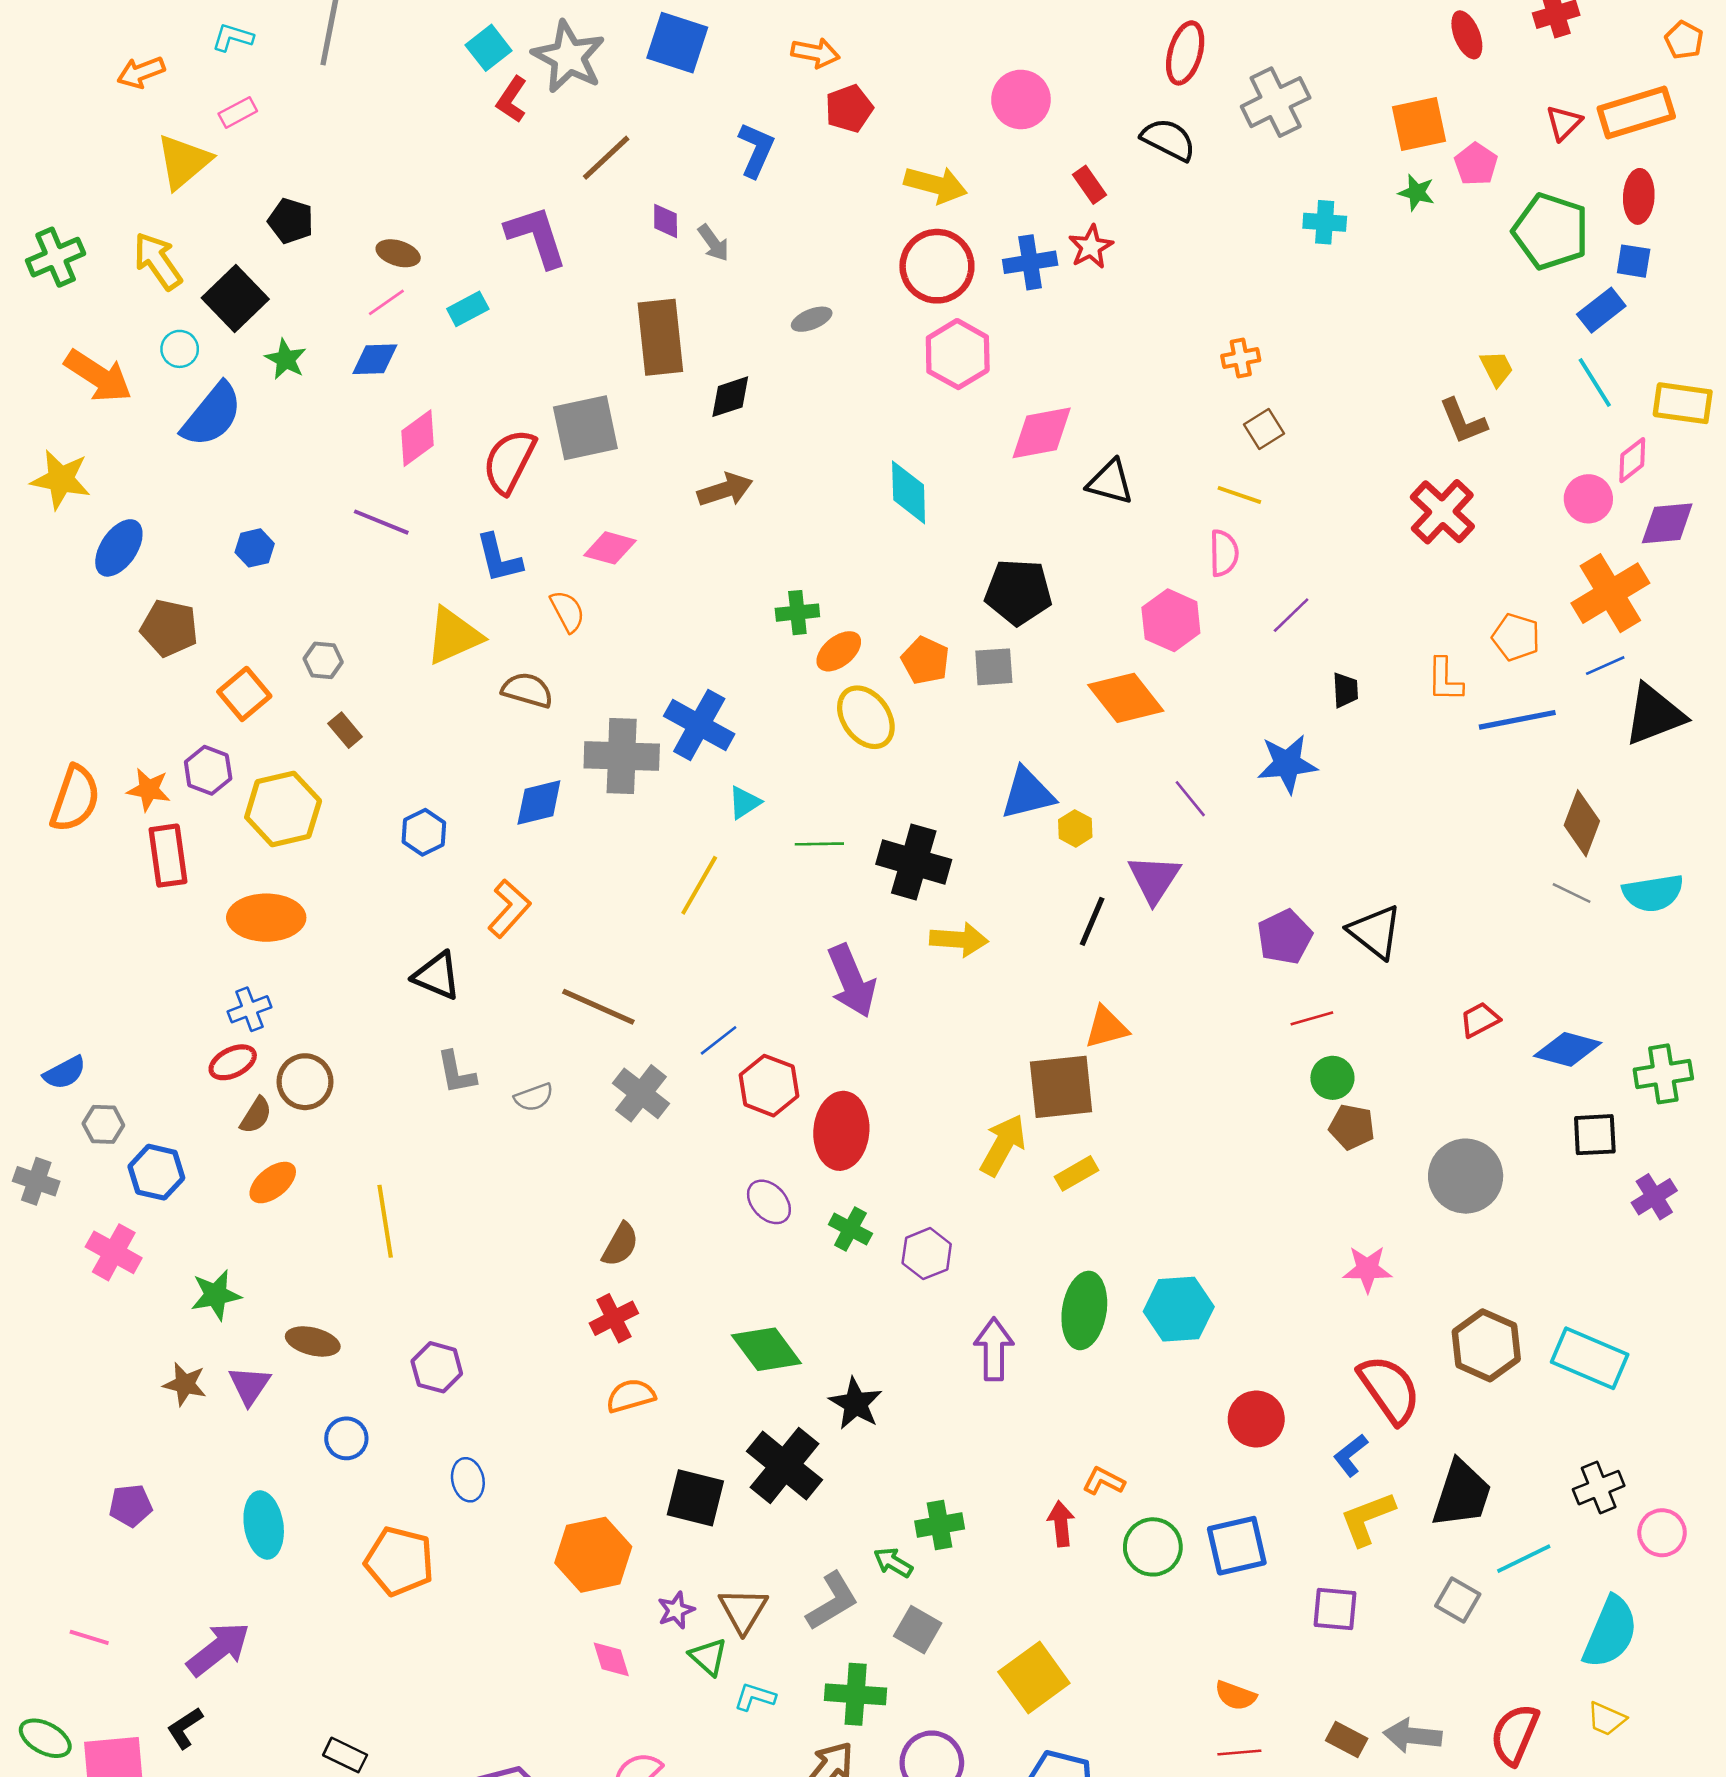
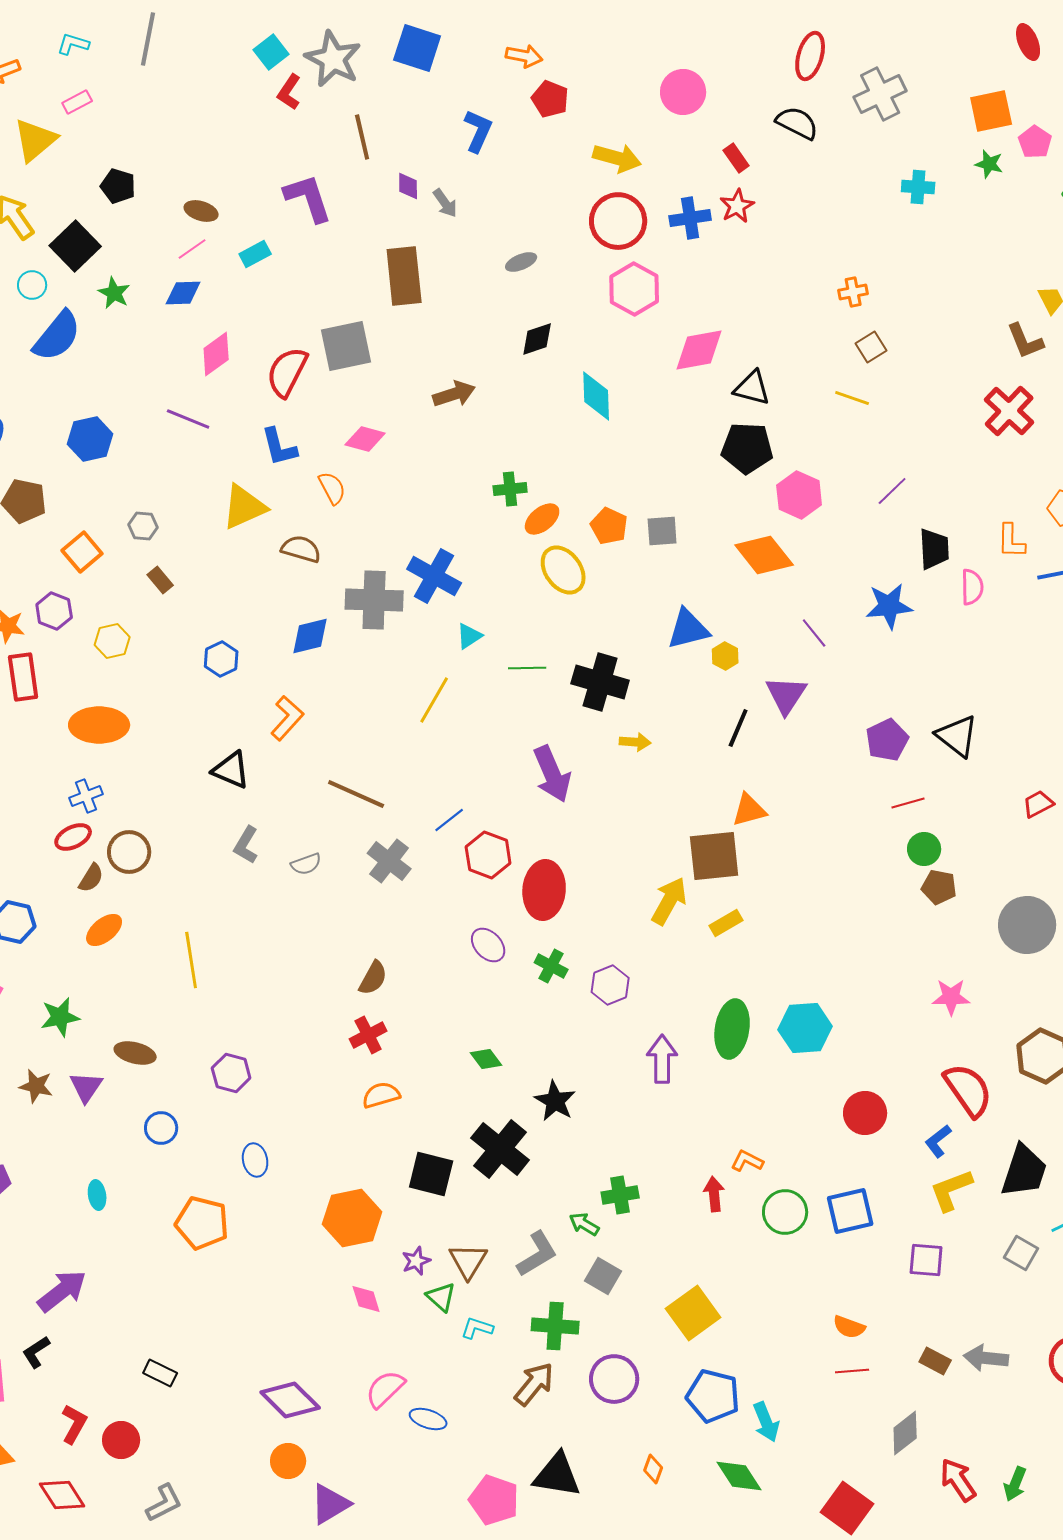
red pentagon: (849, 109) -> (550, 99), turned -30
brown line: (606, 158) -> (362, 137), turned -60
black diamond: (730, 397) -> (537, 339), moved
blue hexagon: (255, 548) -> (90, 439), size x1.5
pink semicircle: (1224, 553) -> (972, 587), moved
black pentagon: (1018, 592) -> (747, 448), moved
black trapezoid: (1345, 690) -> (934, 549), size x1.5
yellow hexagon: (283, 809) -> (112, 641), size x0.6
yellow arrow: (959, 940) -> (635, 742), size x0.7
gray L-shape: (456, 1073) -> (246, 845), turned 42
green diamond: (766, 1349) -> (486, 1059), size x0.6
cyan ellipse: (264, 1525) -> (97, 1195), size x0.6

